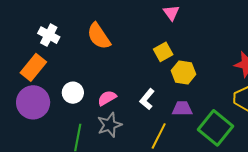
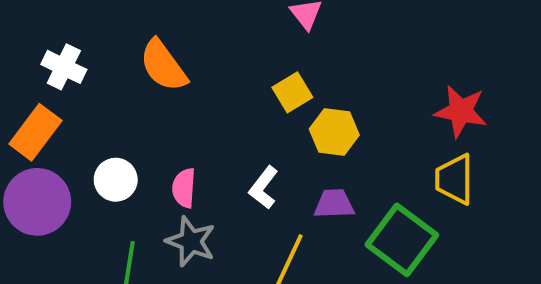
pink semicircle: (107, 98) -> (184, 188), turned -54
gray star: (109, 125) -> (191, 241), turned -30

